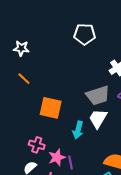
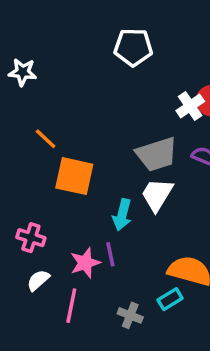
orange line: (24, 79) -> (46, 139), moved
pink cross: (37, 145) -> (31, 238), moved
purple line: (70, 163) -> (110, 254), moved

